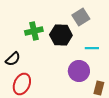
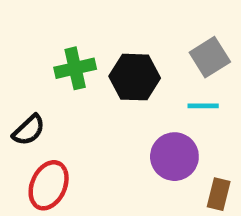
gray square: (81, 17) -> (210, 57), moved

